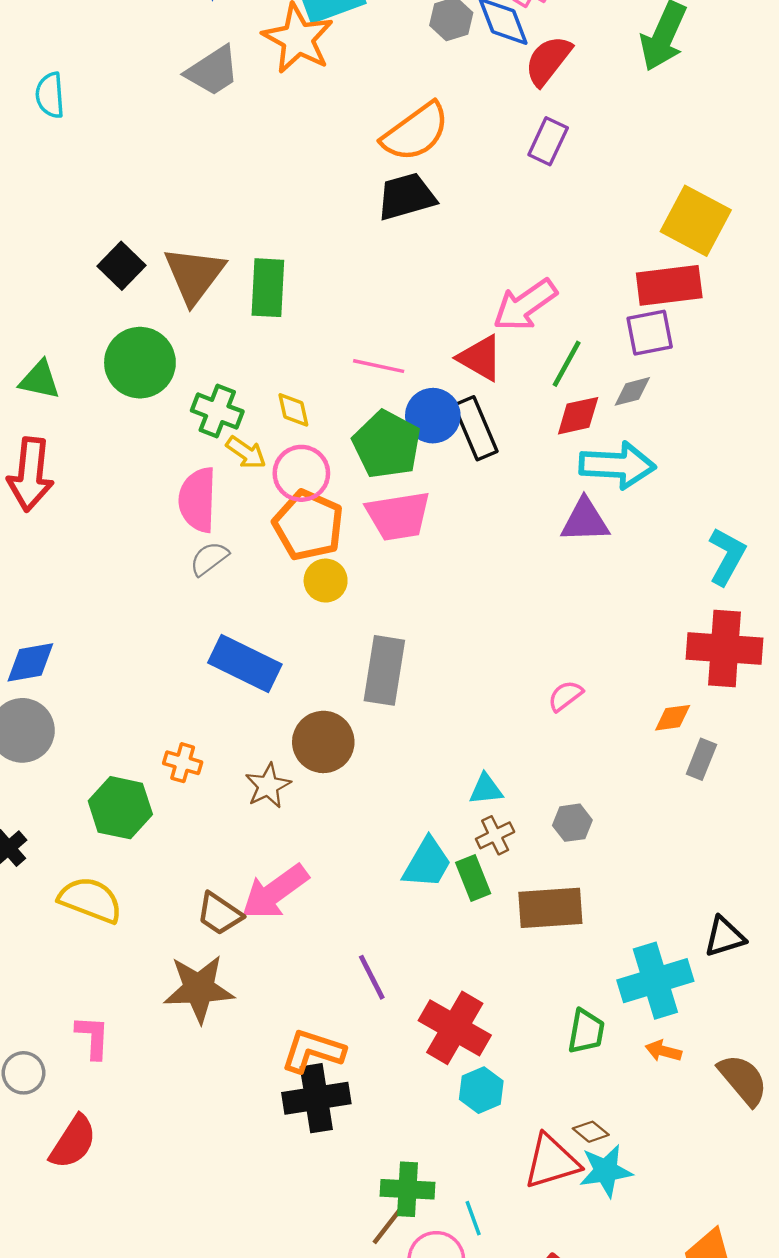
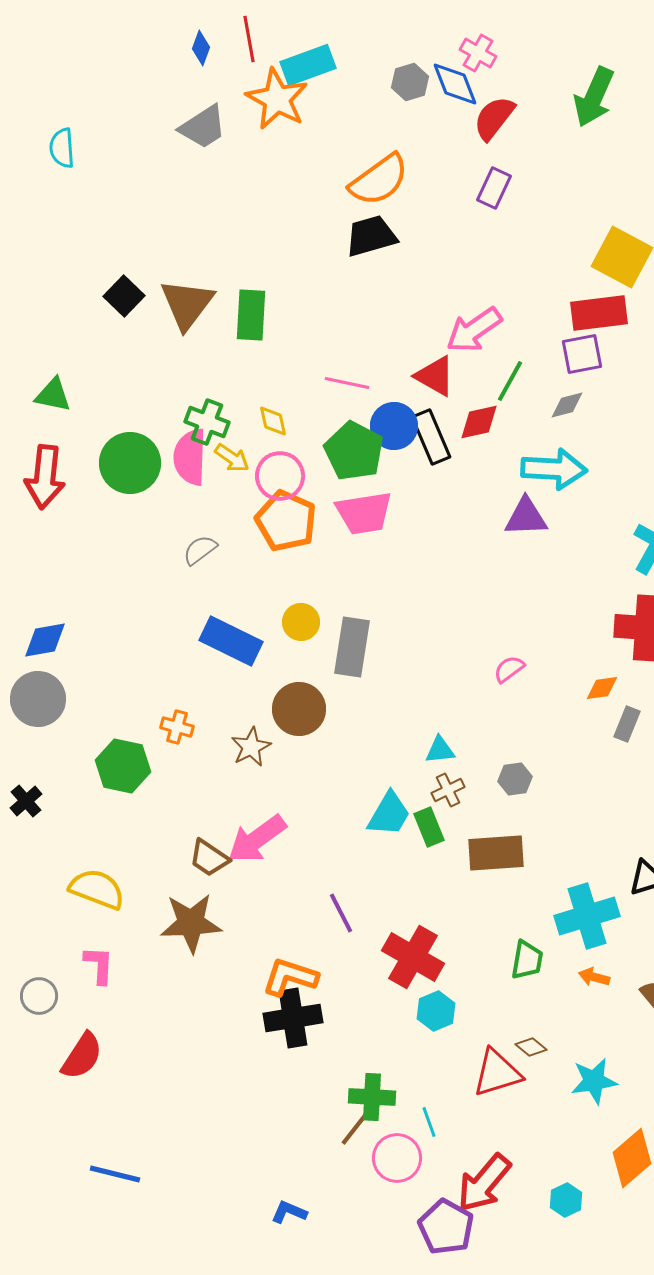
green circle: (140, 363) -> (130, 463), moved
red diamond: (578, 416) -> (479, 422), moved
pink semicircle: (198, 500) -> (190, 457), moved
yellow circle: (326, 581) -> (301, 622), moved
yellow semicircle: (90, 900) -> (97, 889), moved
cyan star: (606, 1171) -> (594, 1081), moved

